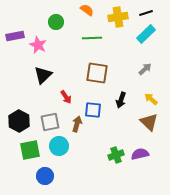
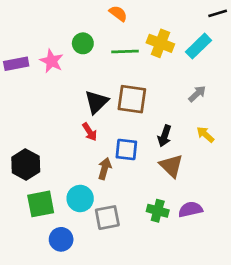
black line: (146, 13) -> (218, 13), moved
yellow cross: (118, 17) -> (160, 43), moved, turned 30
green circle: (56, 22) -> (83, 43), moved
purple rectangle: (15, 36) -> (16, 64), moved
black triangle: (43, 75) -> (96, 102), moved
gray square: (50, 122) -> (107, 218), moved
brown triangle: (149, 122) -> (171, 166), moved
green cross: (116, 155) -> (158, 211), turned 35

